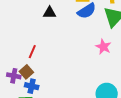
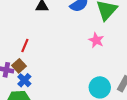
blue cross: (32, 86) -> (24, 80), turned 32

